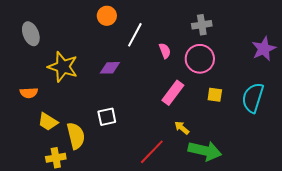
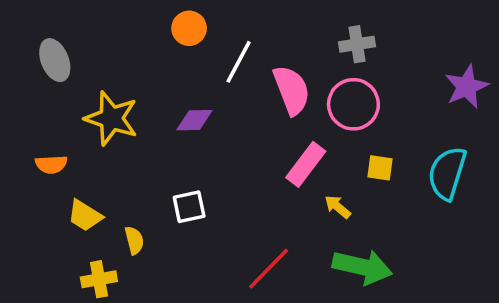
pink semicircle: (165, 51) -> (292, 90), size x1.8
yellow arrow: (182, 128) -> (338, 207), moved
yellow semicircle: (76, 136) -> (134, 240), size x0.6

